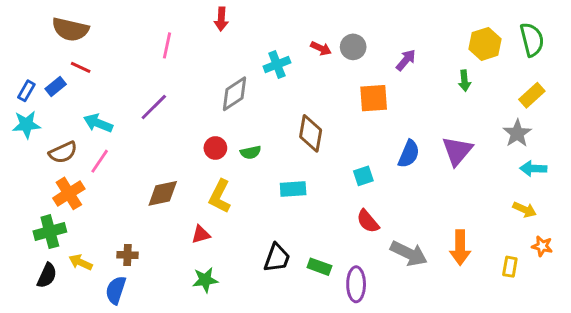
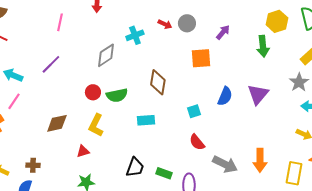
green arrow: (465, 81) -> (263, 46), size x1.5
green semicircle: (251, 152) -> (117, 95), size x1.5
yellow rectangle: (510, 267) -> (294, 173), size x1.6

